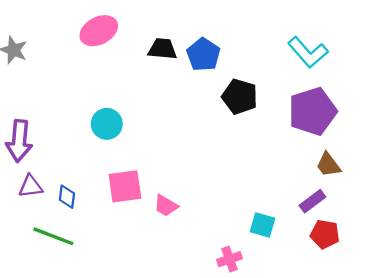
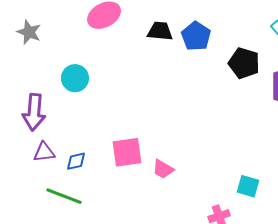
black pentagon: (240, 97) -> (244, 63), moved
cyan circle: (107, 124) -> (75, 78), moved
blue diamond: (67, 197) -> (76, 161), turned 70

